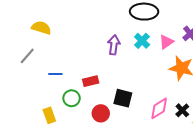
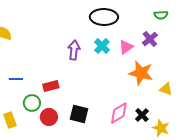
black square: (123, 98) -> (79, 114), moved
red circle: (101, 113) -> (49, 117), moved

